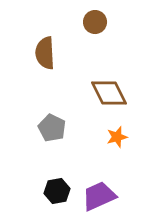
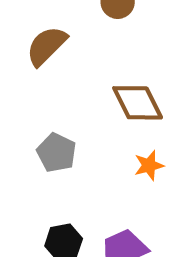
brown semicircle: (45, 53) -> (46, 46), turned 48

